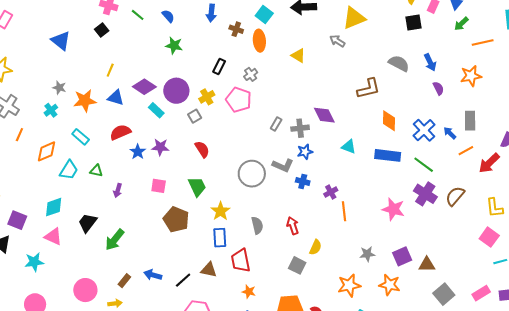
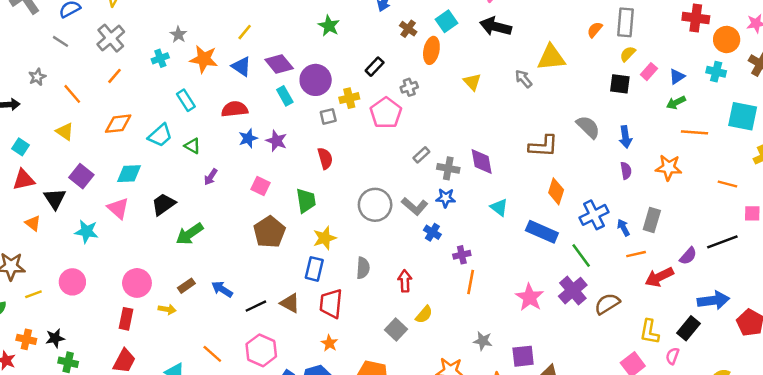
orange diamond: (46, 151) -> (118, 124), moved

